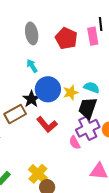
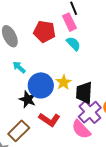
cyan semicircle: (92, 87) -> (73, 44), moved, turned 42
brown rectangle: (15, 114) -> (19, 131), moved
pink semicircle: (75, 143) -> (81, 129), size x1.5

